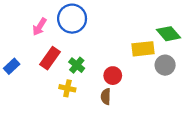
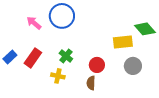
pink arrow: (40, 27) -> (34, 23), turned 98
red rectangle: (50, 58) -> (33, 58), moved
gray circle: (165, 65) -> (133, 66), moved

